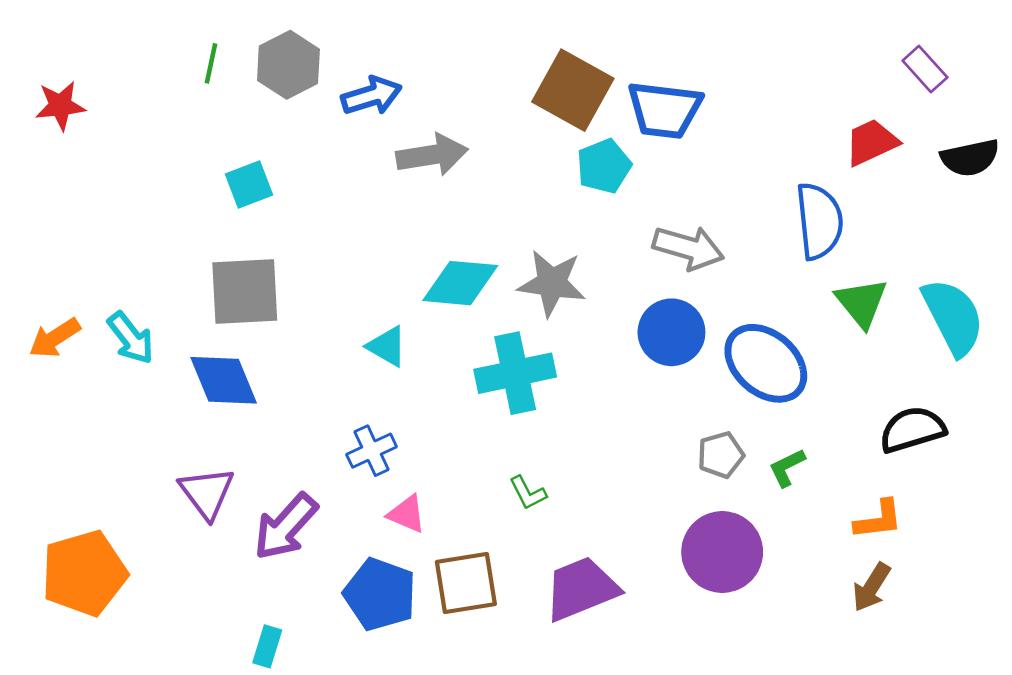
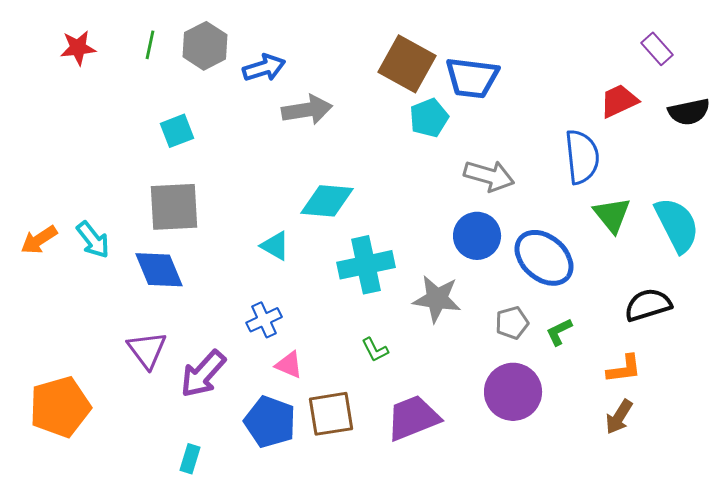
red star: (60, 106) -> (78, 48), moved
gray star: (552, 283) -> (437, 299), moved

